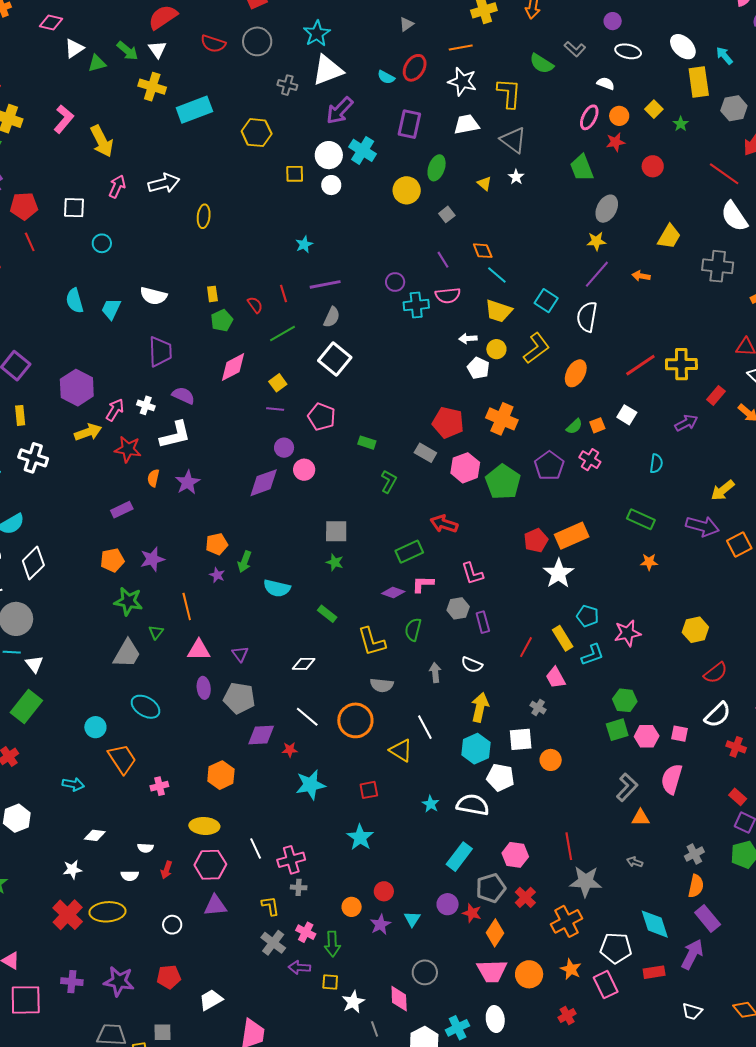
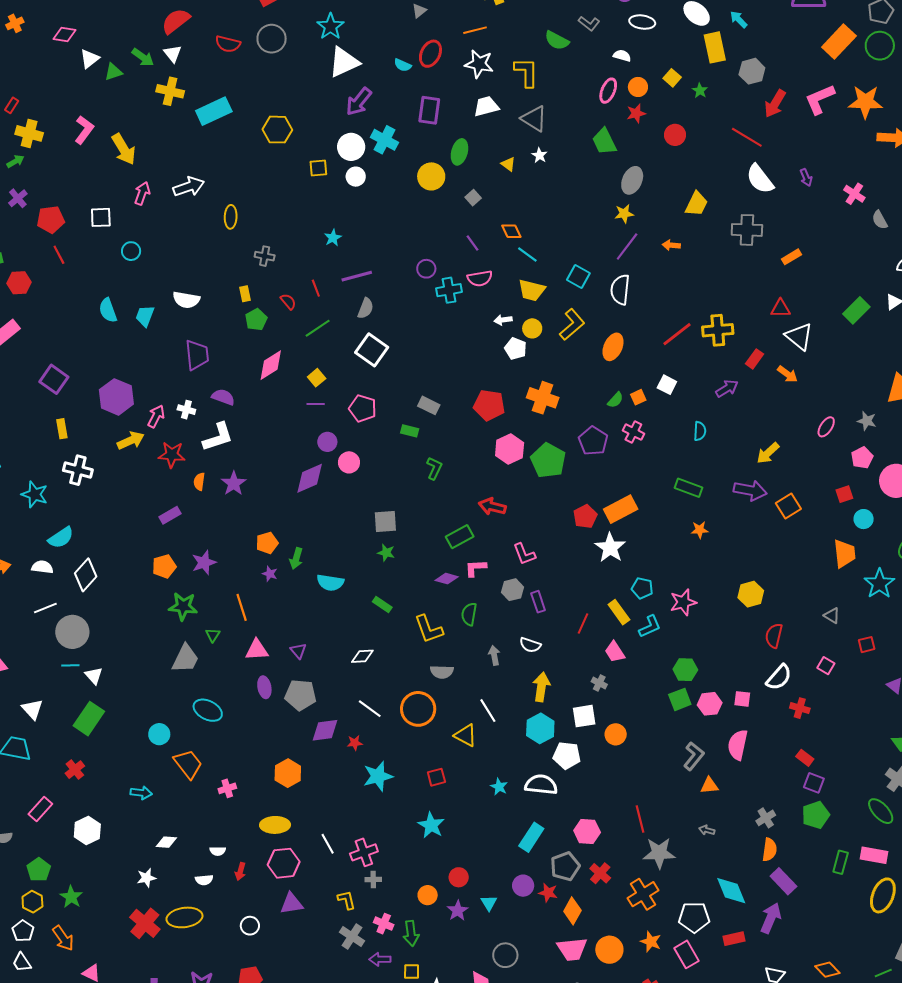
gray cross: (287, 85) -> (265, 256), moved
gray rectangle: (425, 453) -> (429, 405), moved
red semicircle: (716, 673) -> (774, 636), turned 145

